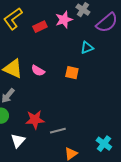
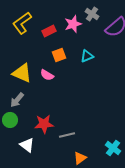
cyan triangle: (87, 48) -> (87, 56), moved
orange square: (72, 73) -> (59, 55), moved, turned -32
white triangle: (18, 141) -> (27, 145), turned -35

